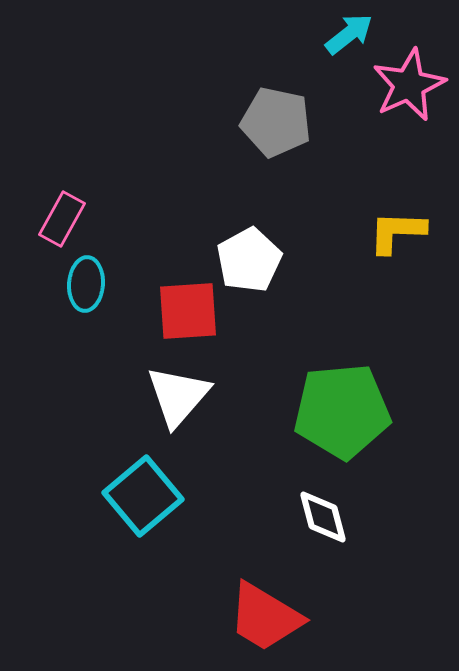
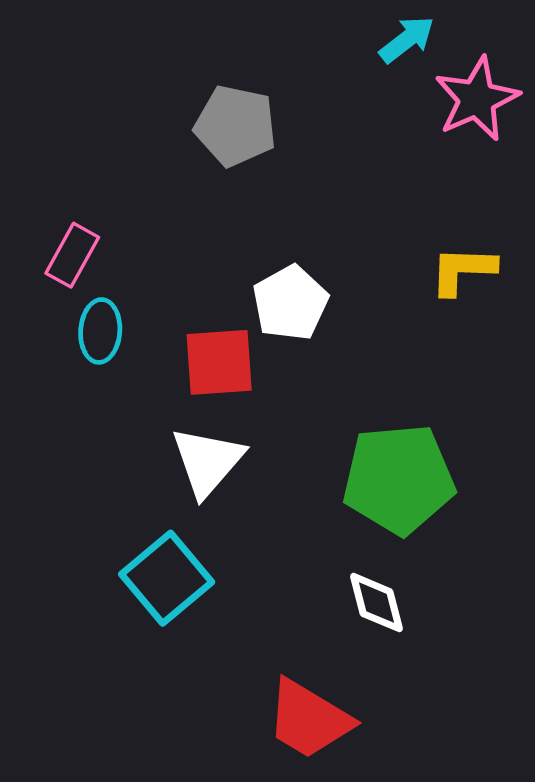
gray pentagon: (276, 122) -> (235, 126), moved

